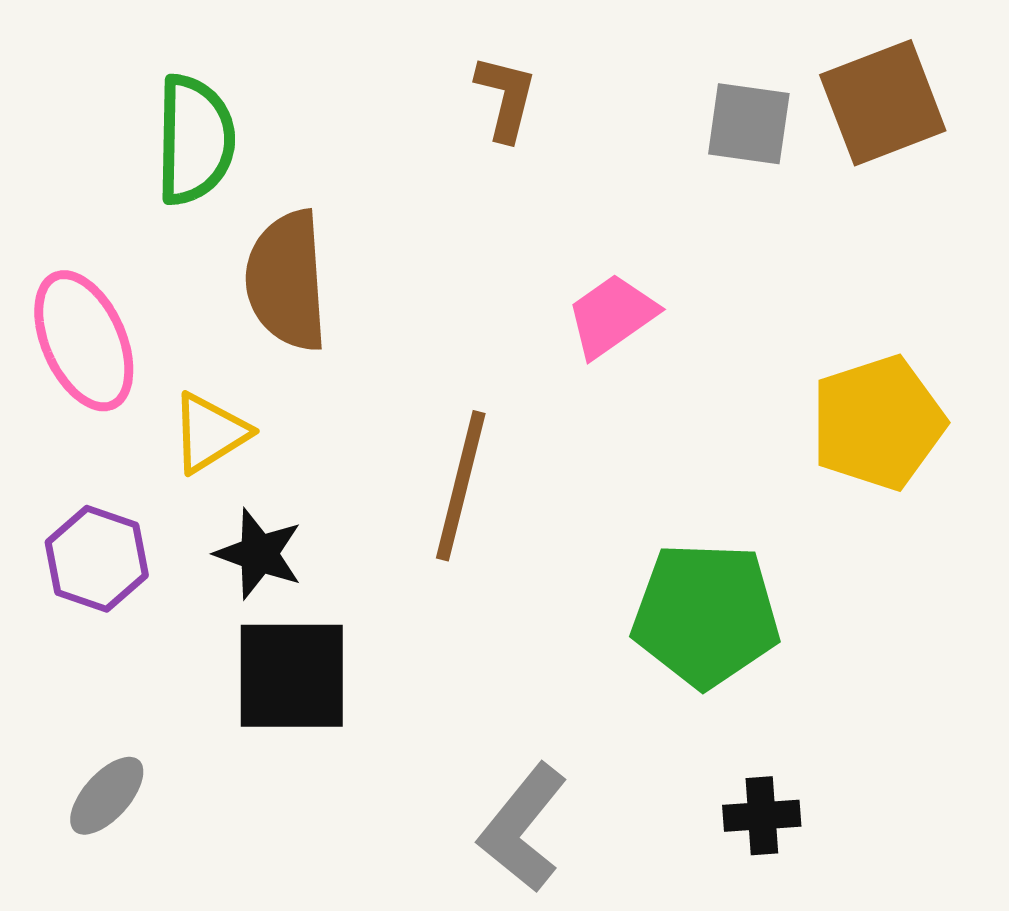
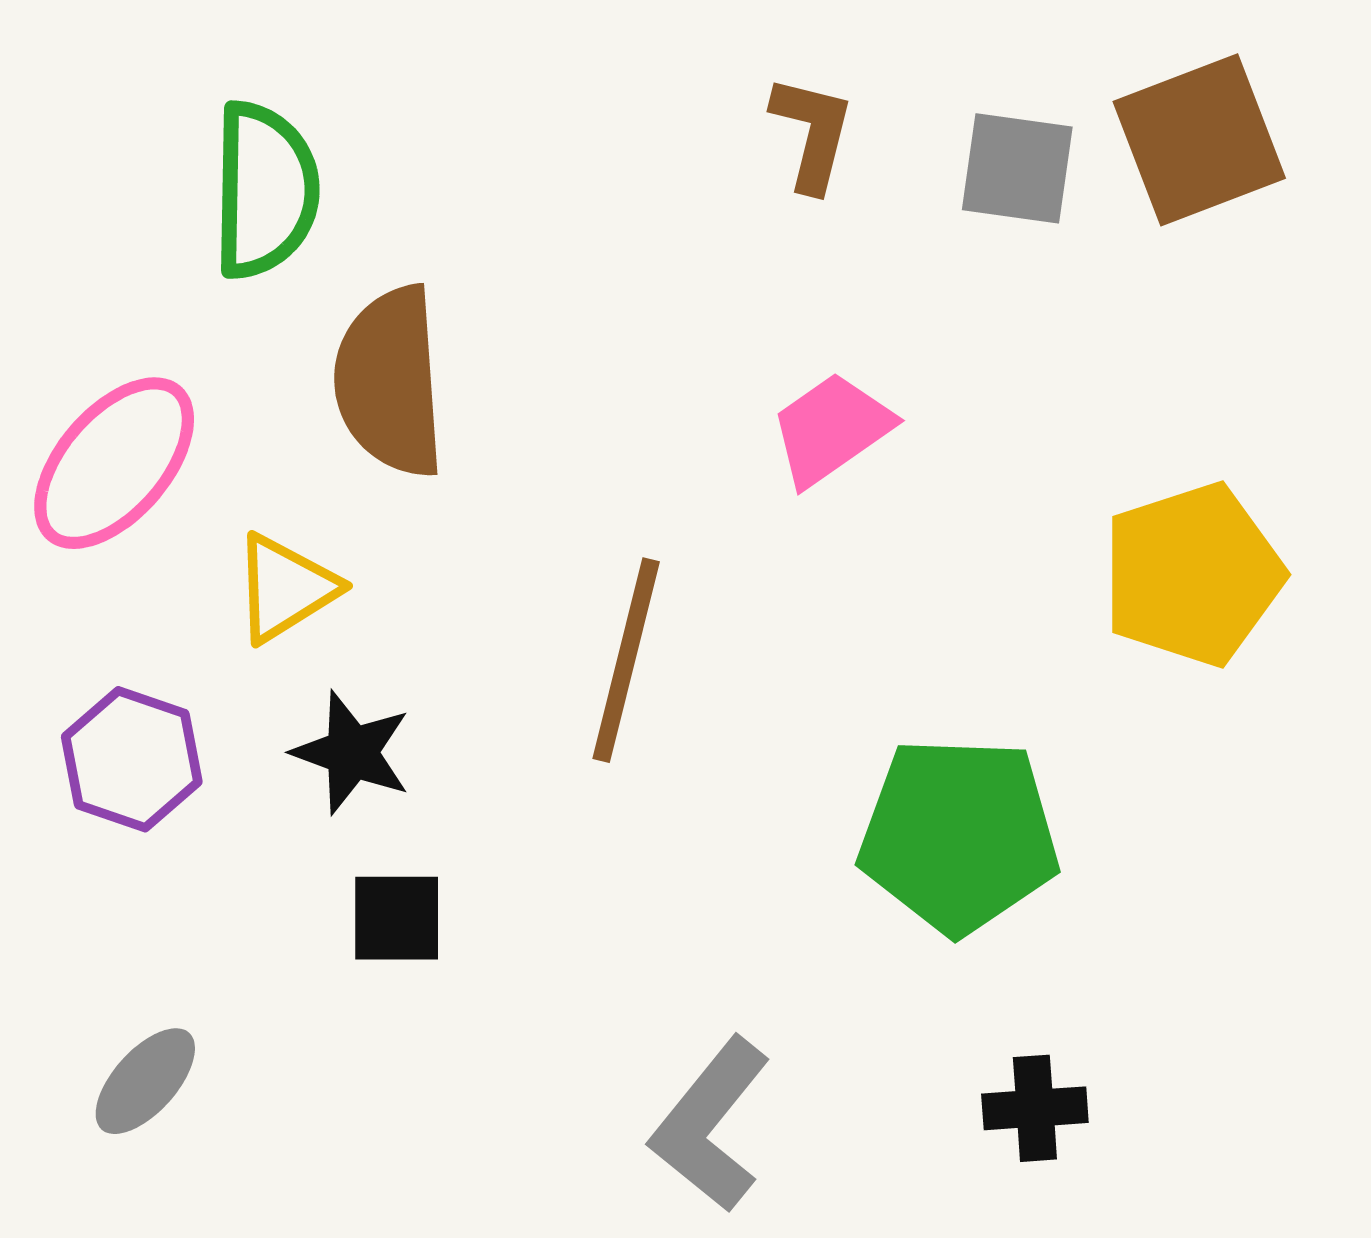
brown L-shape: (506, 98) -> (812, 133), moved
pink ellipse: (84, 341) -> (114, 463), turned 65
black square: (292, 676) -> (397, 918), size x0.6

